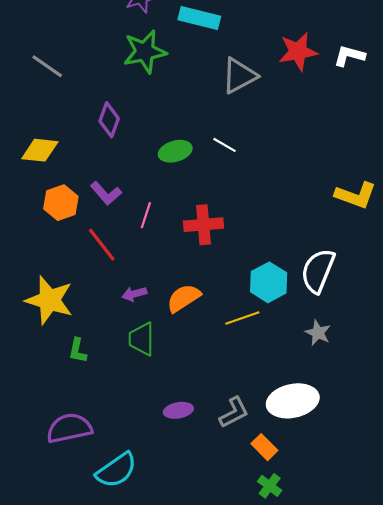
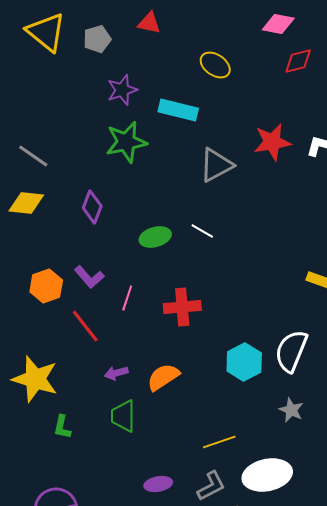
yellow diamond: (40, 150) -> (26, 203), moved
yellow line: (242, 318) -> (219, 442), moved

